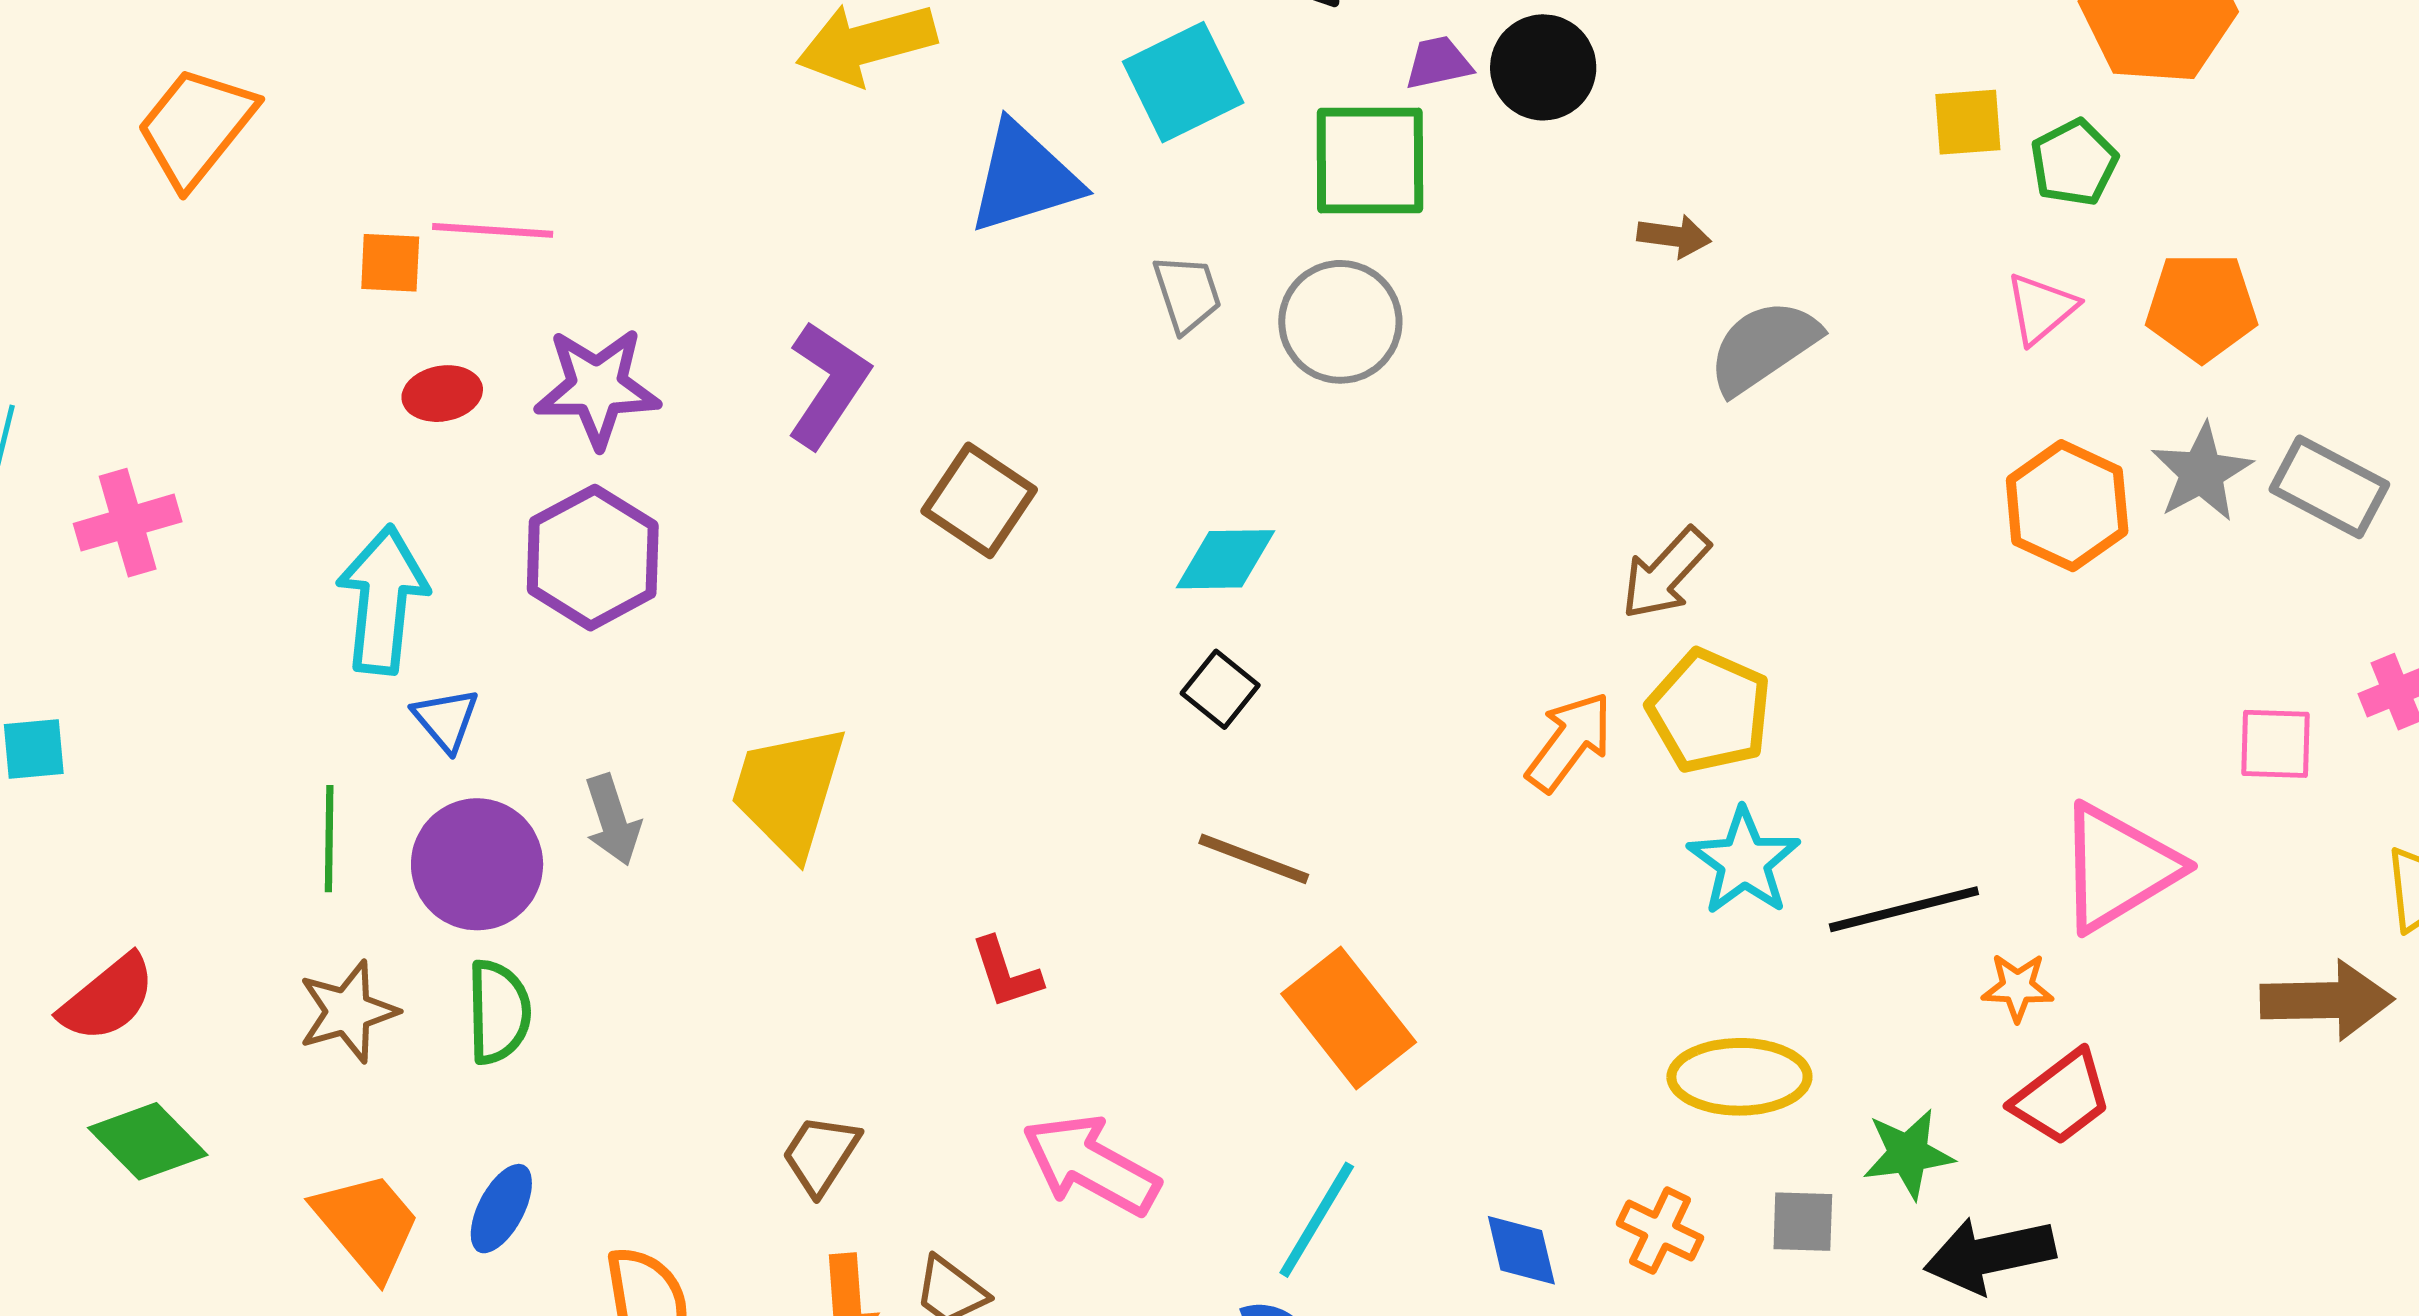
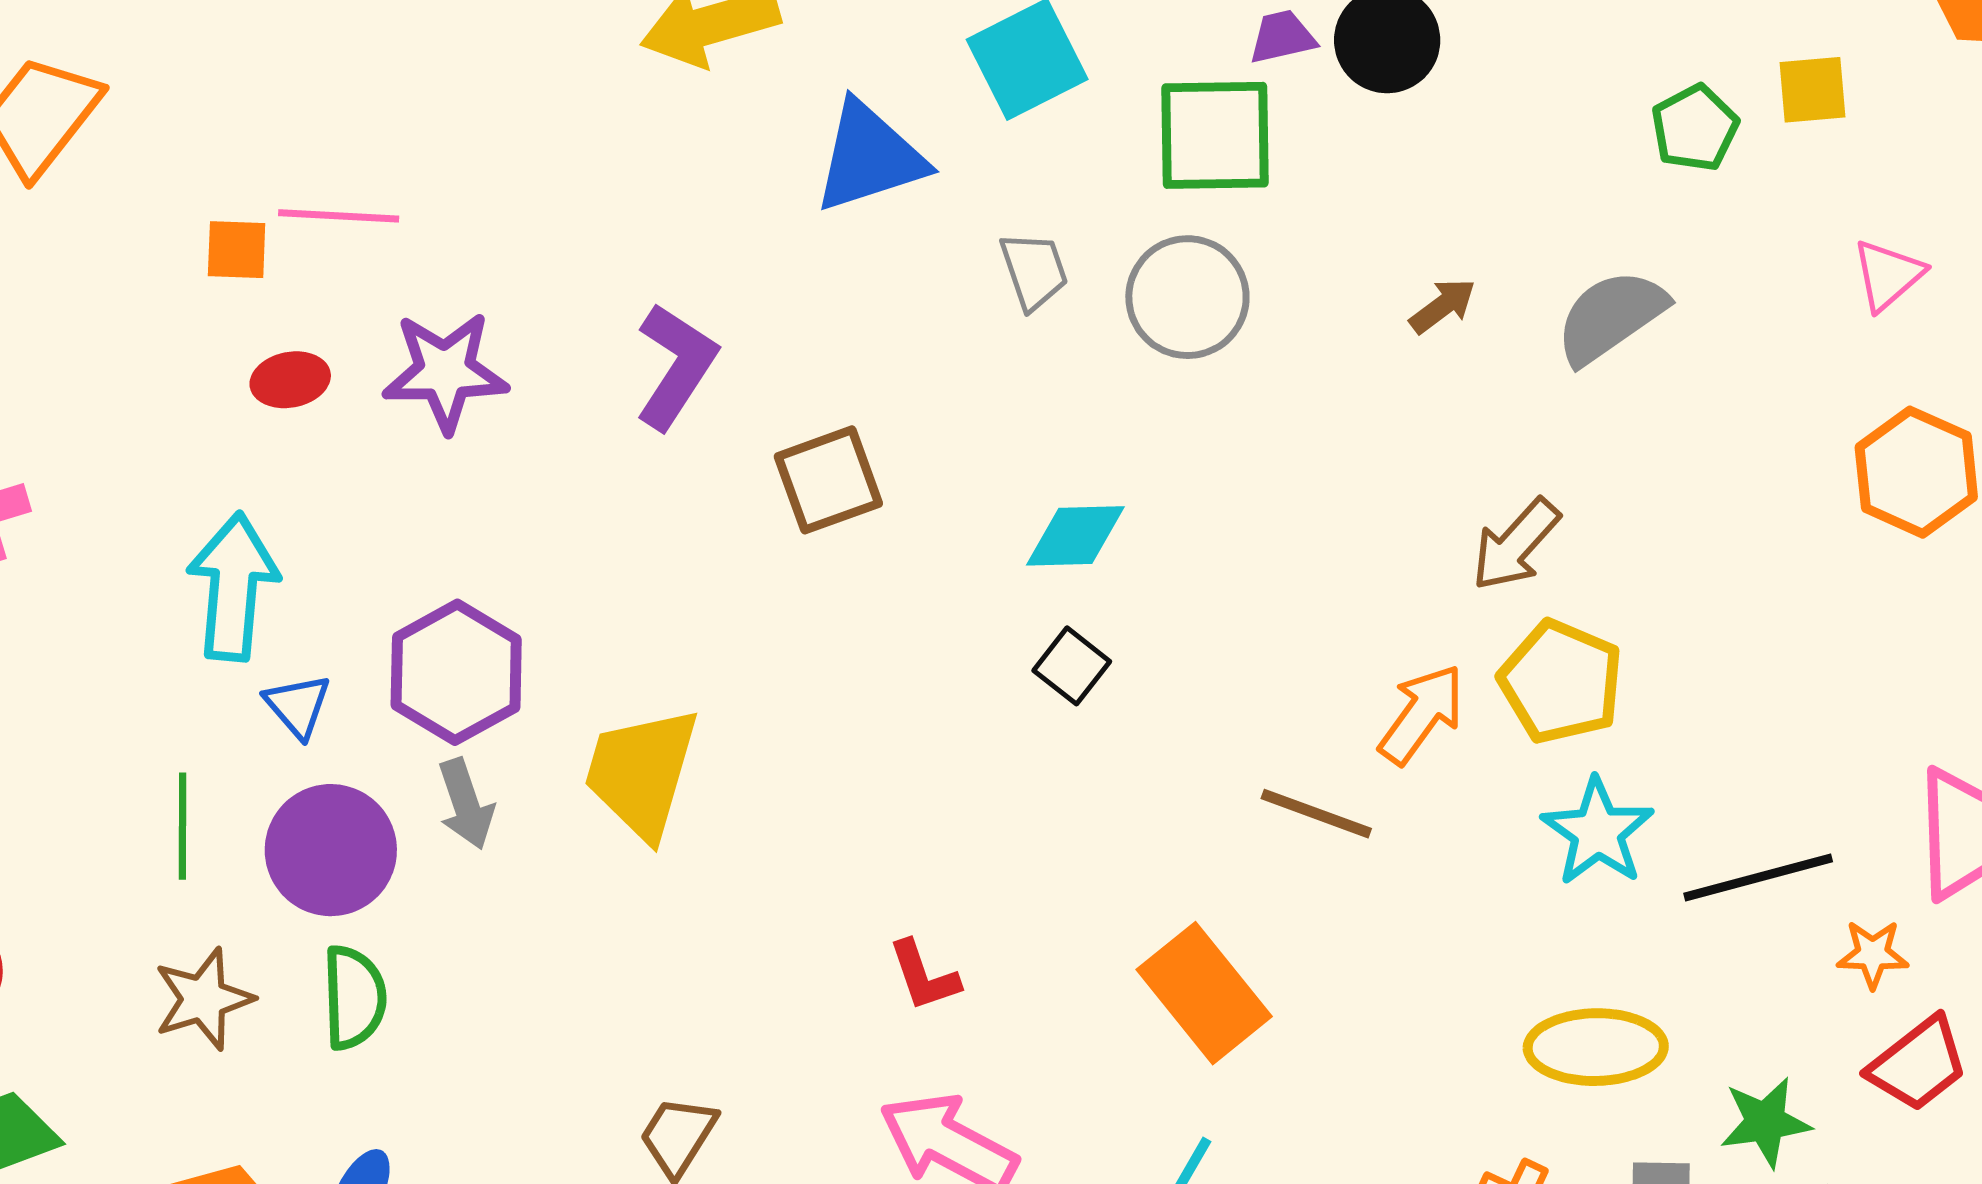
green pentagon: (2074, 163) -> (1695, 128), moved
brown arrow: (1674, 236) -> (1443, 306), moved, turned -44
brown square: (979, 500) -> (828, 480), turned 37
purple hexagon: (593, 558) -> (456, 672), moved
brown line: (1254, 859) -> (1316, 814), moved
red L-shape: (1006, 973) -> (924, 976), moved

